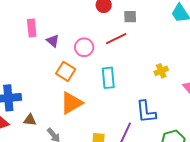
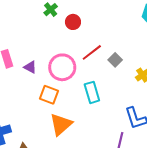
gray square: (130, 17) -> (115, 60), moved, turned -32
pink circle: (84, 47) -> (62, 67), size x1.4

